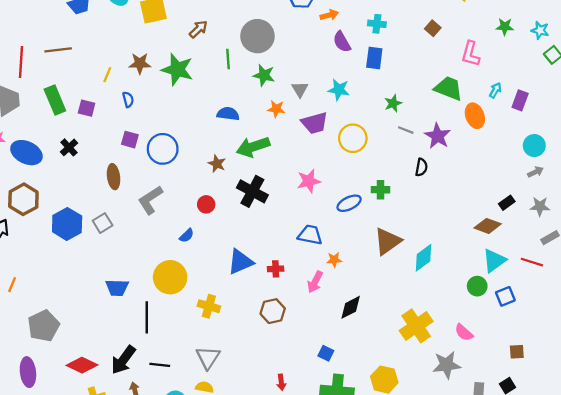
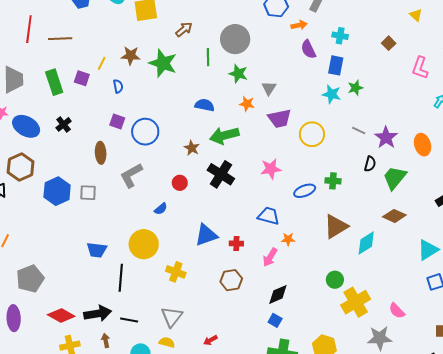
red line: (21, 62) -> (29, 29), moved
green trapezoid: (449, 88) -> (395, 178), moved, turned -76
cyan star: (339, 90) -> (332, 94), moved
green star: (393, 103) -> (355, 88), moved
purple square: (87, 108) -> (82, 78), moved
orange ellipse: (475, 116) -> (423, 145), moved
gray square: (103, 223) -> (88, 193), turned 30
brown diamond: (488, 226) -> (394, 216), moved
green circle: (477, 286) -> (335, 280), moved
black diamond: (351, 307) -> (278, 294), moved
black arrow: (123, 360) -> (98, 313), turned -140
red arrow: (281, 382) -> (210, 340), moved, turned 64

